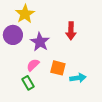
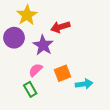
red arrow: (71, 31) -> (60, 27), moved, turned 72
orange square: (58, 68) -> (62, 73), turned -35

